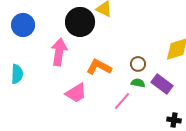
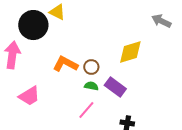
orange L-shape: (99, 67) -> (65, 64), moved
pink line: (122, 101) -> (86, 110), moved

